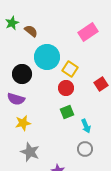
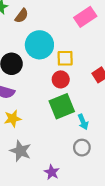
brown semicircle: (31, 31) -> (22, 16), turned 88
yellow square: (70, 69) -> (65, 58), turned -35
green square: (67, 112) -> (62, 106), size x1.6

